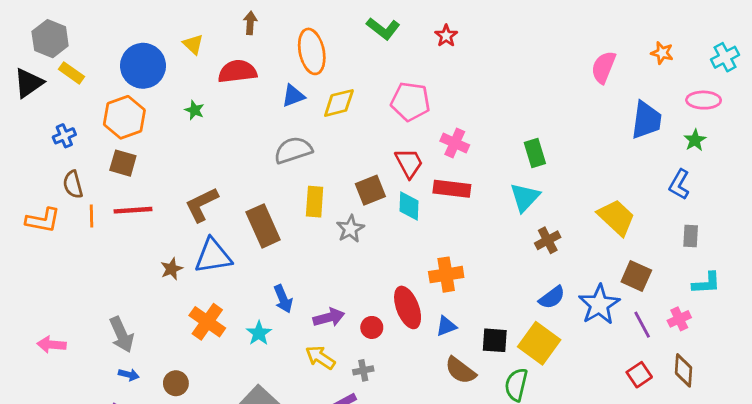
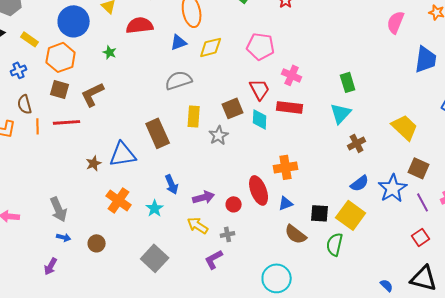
yellow rectangle: (71, 73) -> (30, 39), moved
brown L-shape: (202, 204) -> (93, 94), moved

